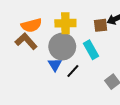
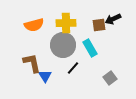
brown L-shape: (26, 41) -> (32, 63), moved, turned 30
blue triangle: (55, 65) -> (45, 76), moved

